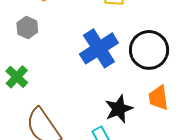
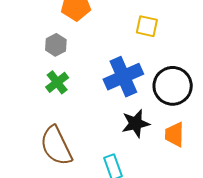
green cross: (17, 77) -> (57, 82), moved
black star: (119, 109) -> (136, 124), moved

